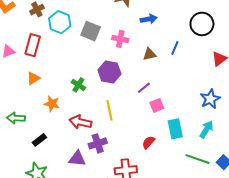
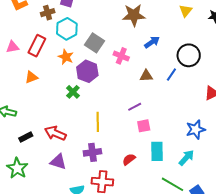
blue arrow: (149, 19) -> (152, 42), turned -35
black circle: (202, 24) -> (189, 55), moved
purple hexagon: (109, 72) -> (87, 71), moved
orange star: (52, 104) -> (66, 57), moved
red arrow: (80, 122) -> (55, 133), moved
purple cross: (98, 143) -> (92, 152), moved

